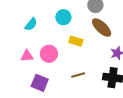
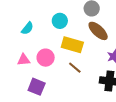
yellow rectangle: (76, 41) -> (72, 45), size x1.5
brown line: (78, 75) -> (75, 68), moved, turned 56

